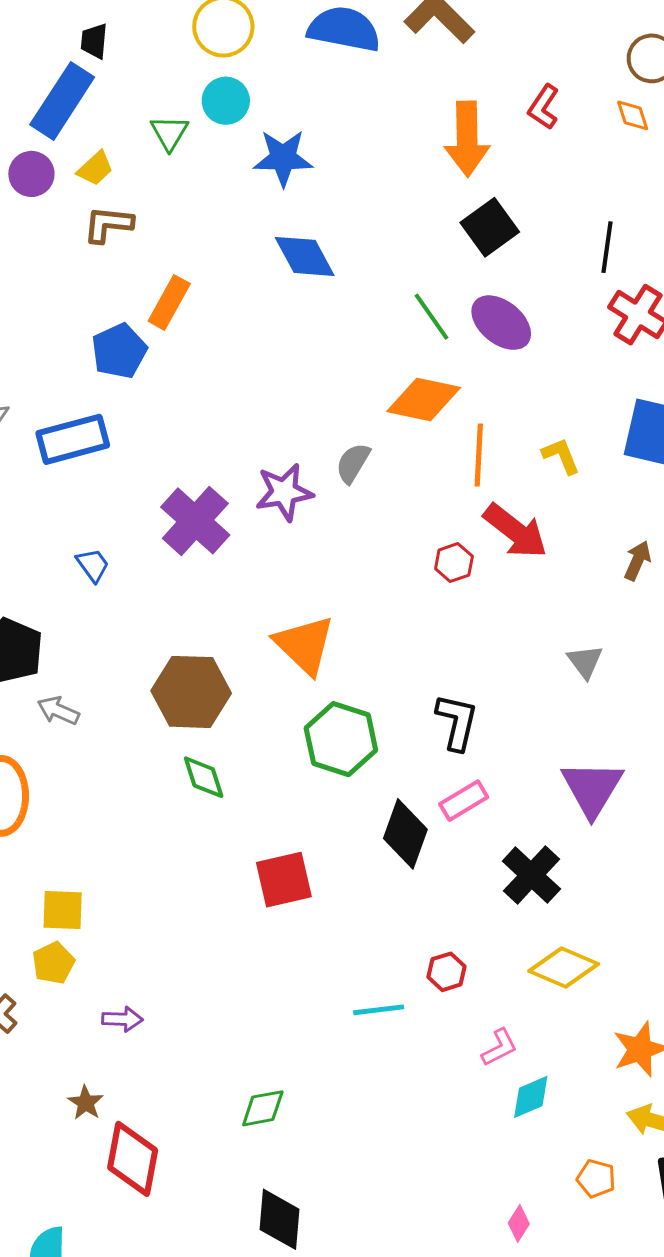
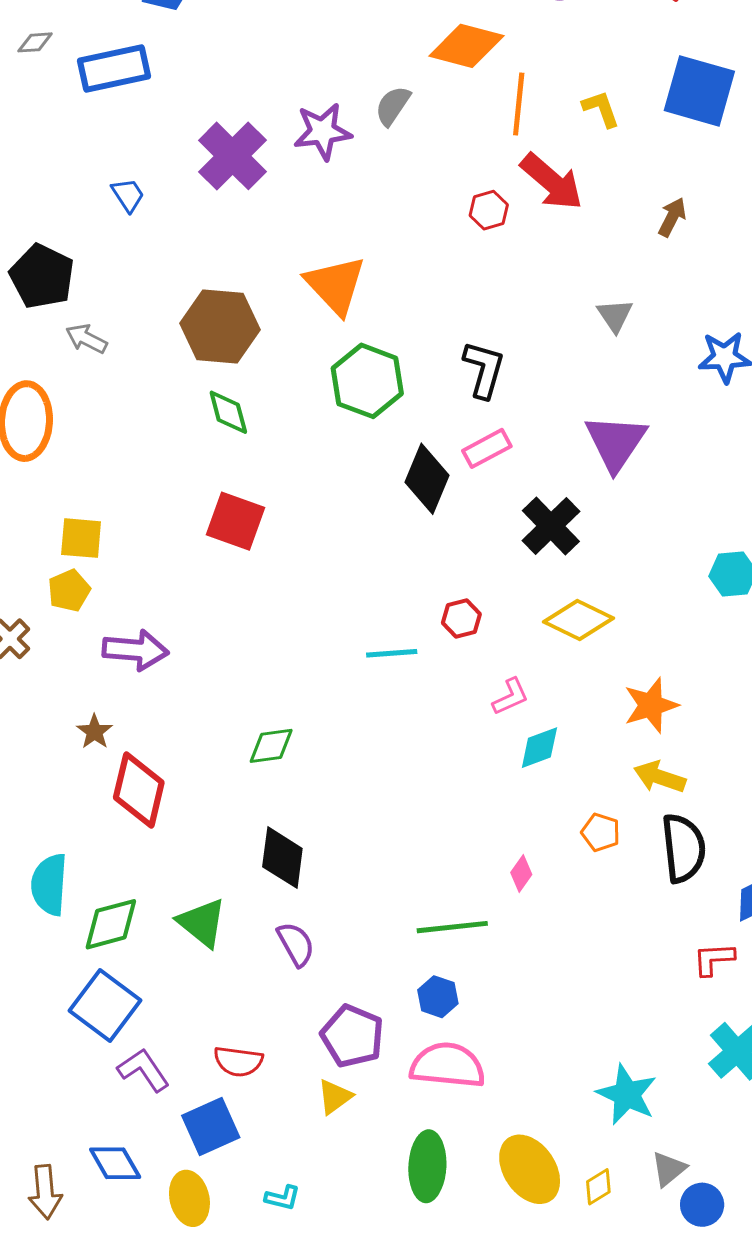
red square: (284, 880) -> (236, 521), moved, turned 30
purple arrow: (122, 1019) -> (135, 650), size x1.6

